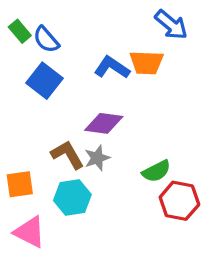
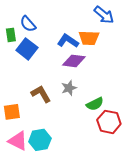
green rectangle: (20, 31) -> (11, 35), moved, turned 32
purple diamond: (104, 123) -> (74, 61), moved
gray star: (97, 158) -> (69, 88), moved
cyan hexagon: (72, 197) -> (40, 140), moved

